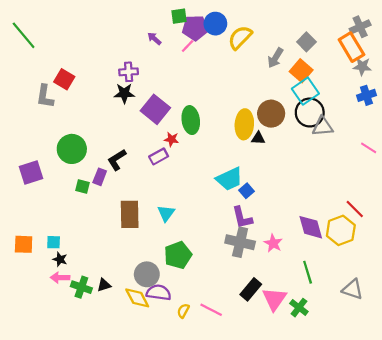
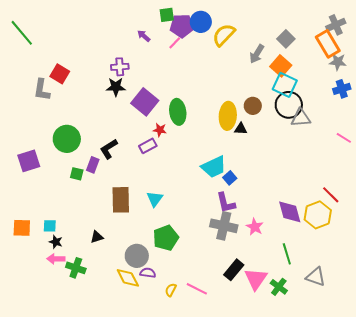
cyan square: (305, 91) -> (285, 85), turned -30
brown circle: (271, 114) -> (253, 106), size x0.7
black triangle: (104, 285) -> (97, 237), moved
gray triangle: (353, 289) -> (316, 277), moved
purple semicircle: (159, 293) -> (148, 273), size x0.7

